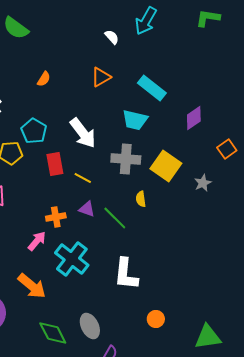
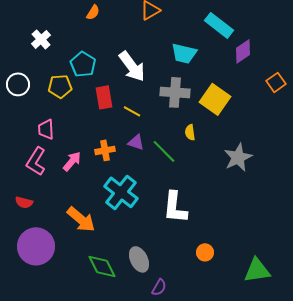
cyan rectangle: (152, 88) -> (219, 25), moved
gray star: (203, 183) -> (238, 157), moved, size x1.6
pink arrow: (37, 241) -> (72, 161), moved

